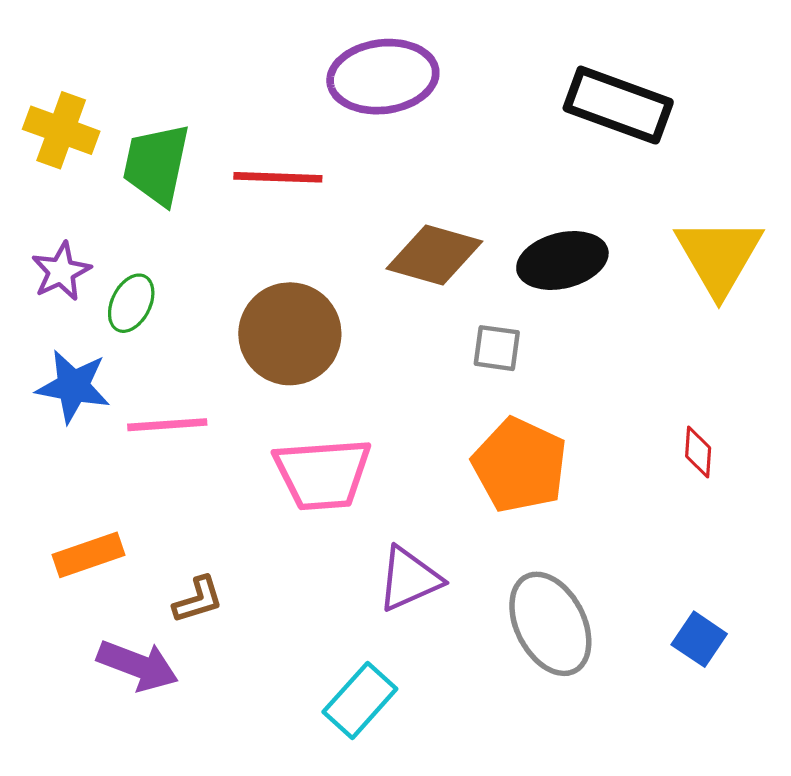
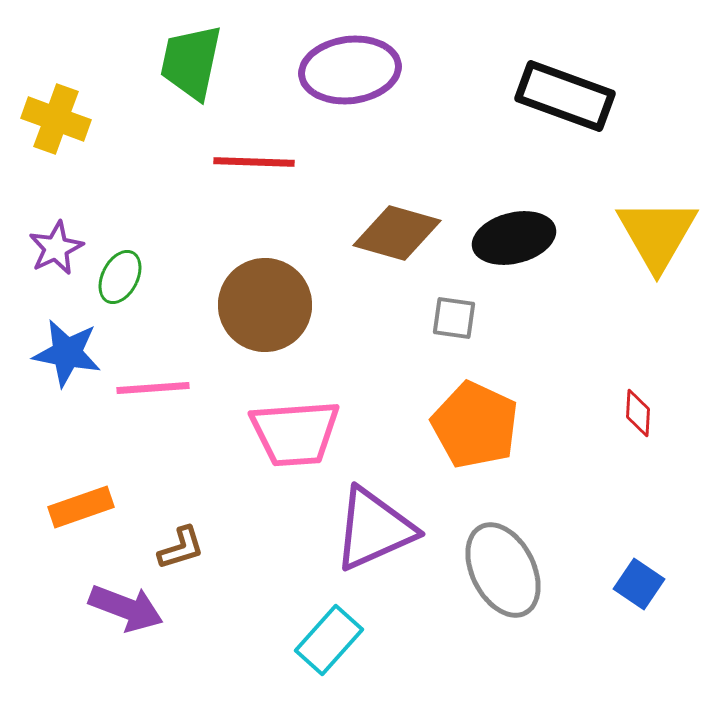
green trapezoid: (156, 164) -> (191, 62), moved
purple triangle: (409, 579) -> (374, 529), size x1.4

